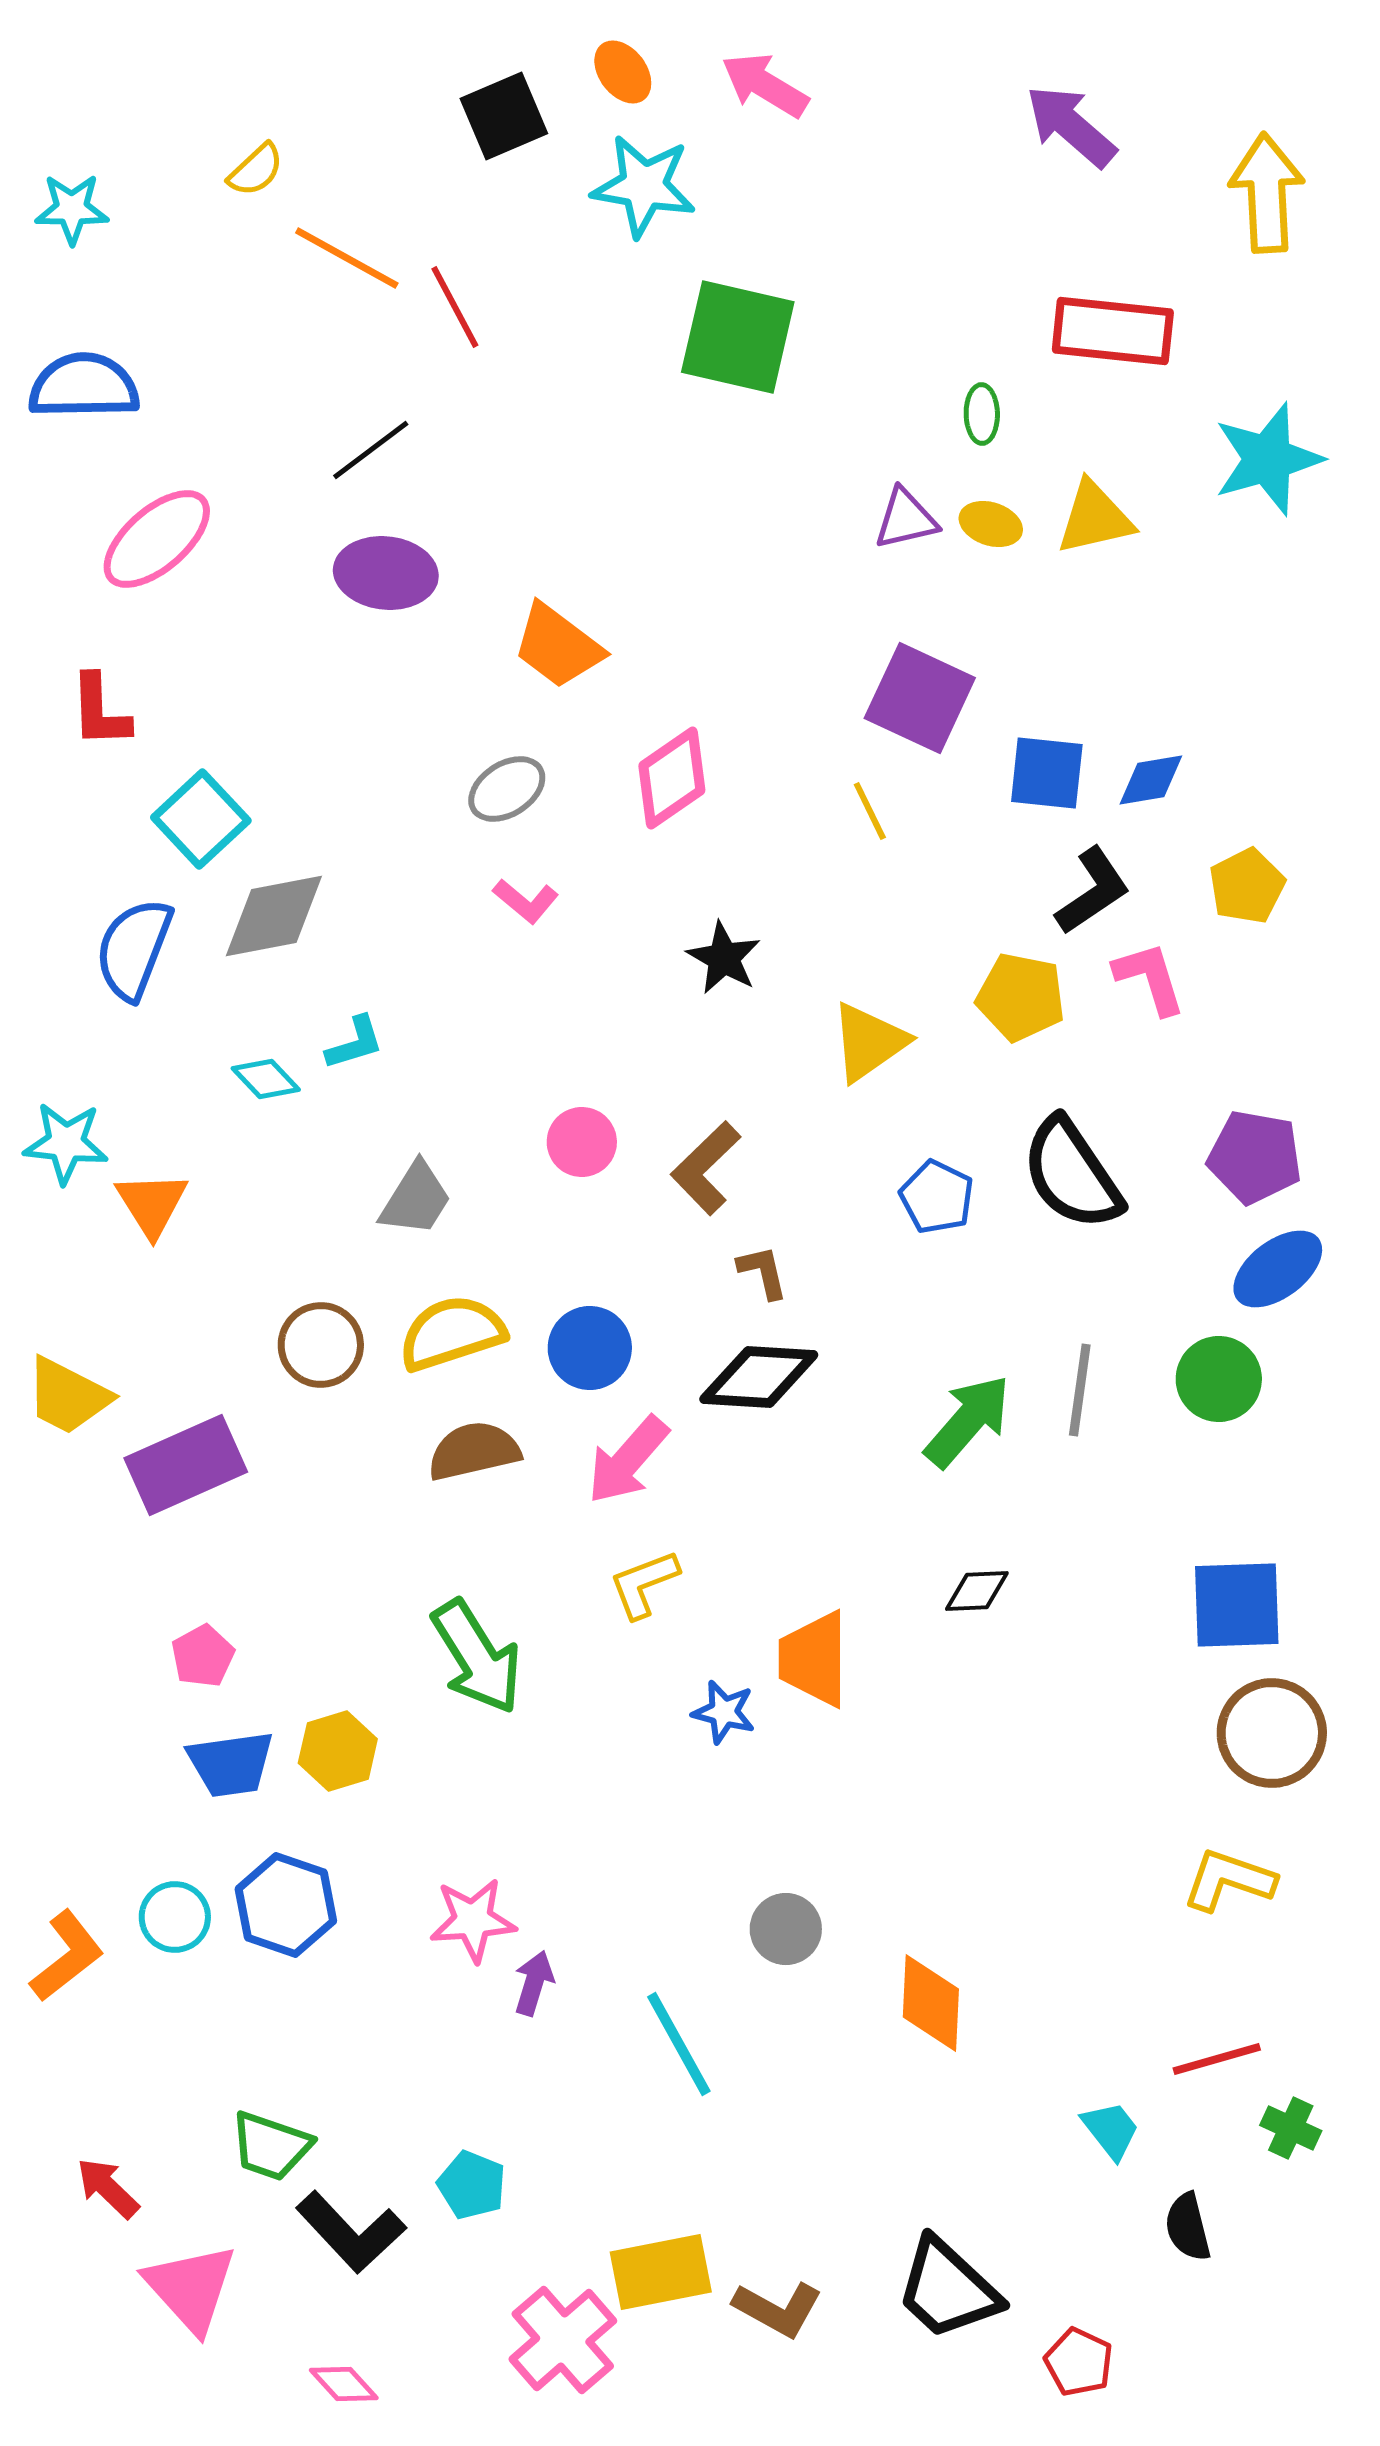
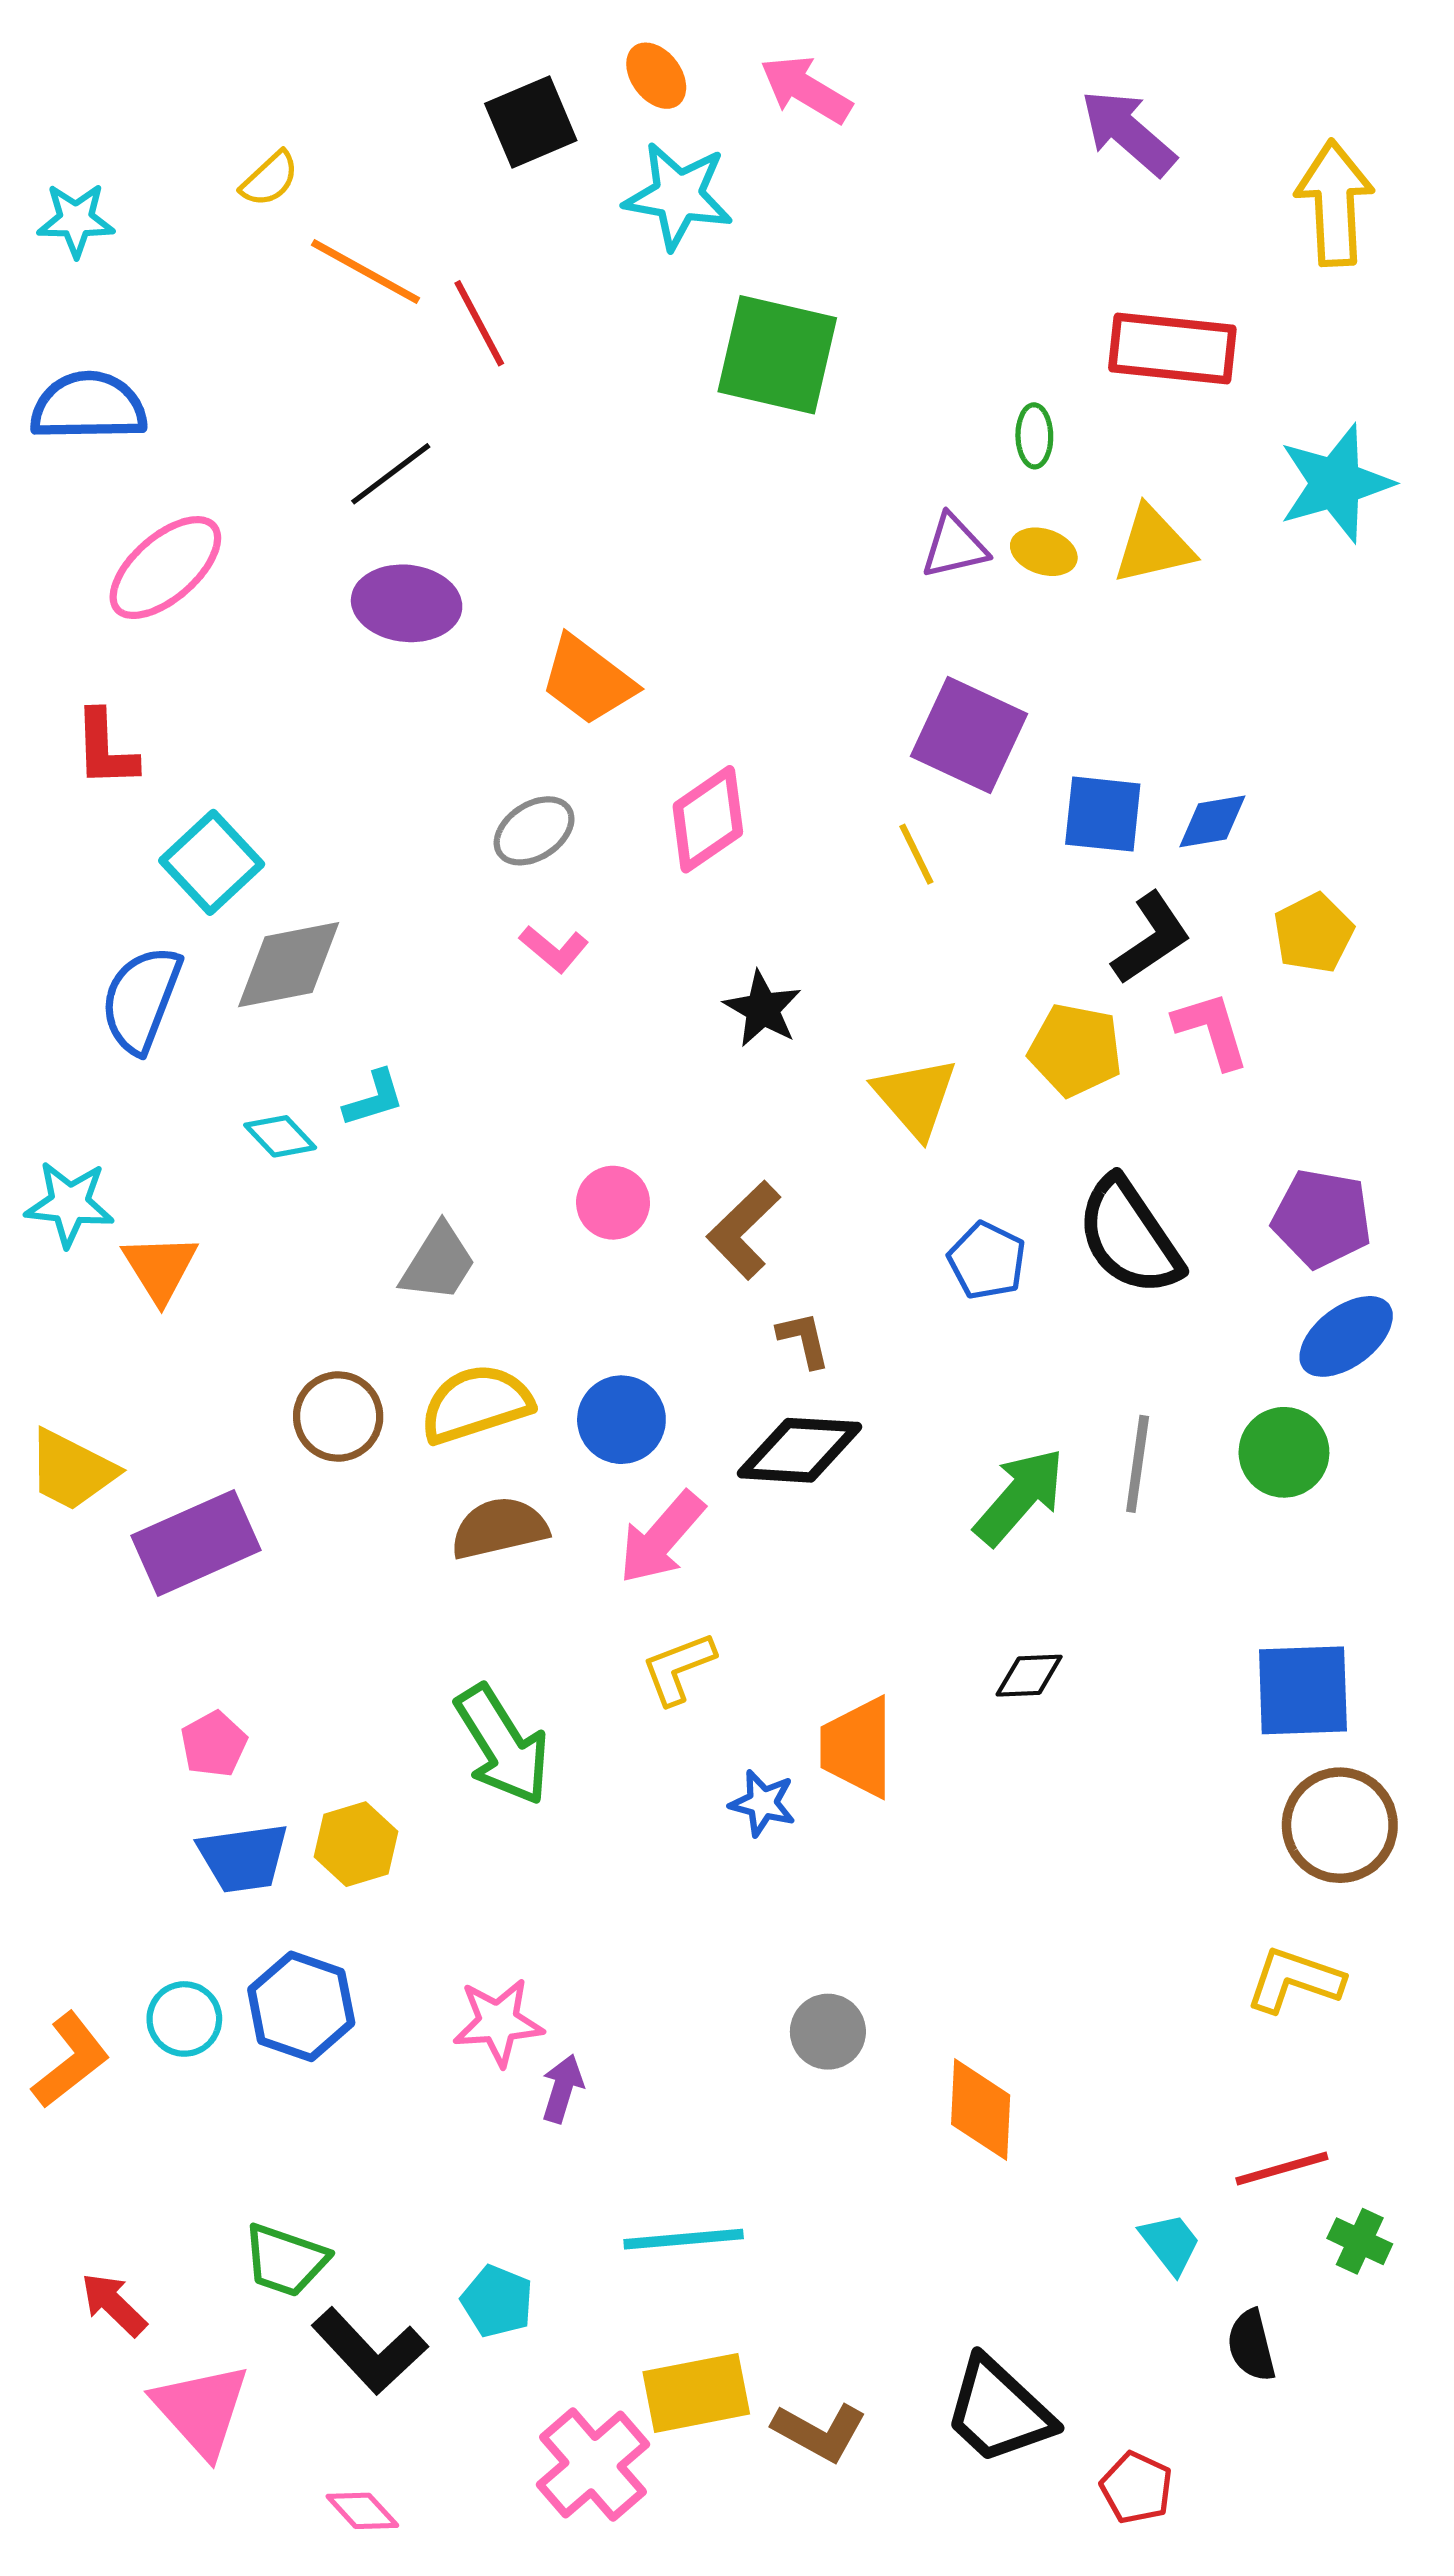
yellow triangle: (869, 1042) -> (915, 1097), turned -36
cyan line: (679, 2044) -> (684, 2239), moved, turned -66

